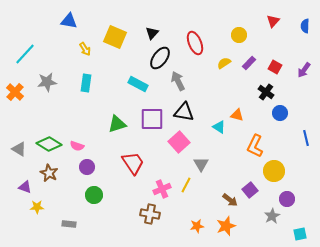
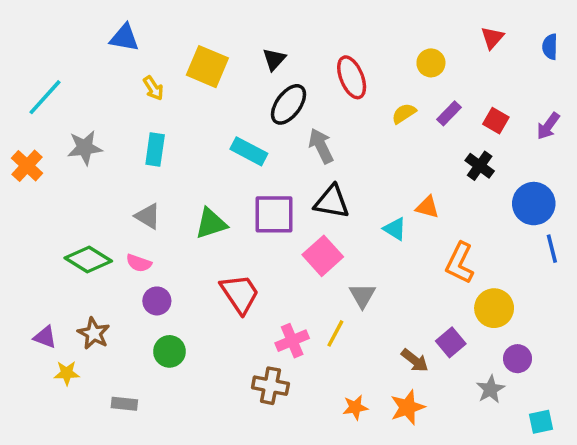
blue circle: (280, 113) -> (534, 204), moved, size x1.5
gray triangle: (19, 149) -> (148, 216), moved
brown star: (49, 173) -> (94, 333), moved

